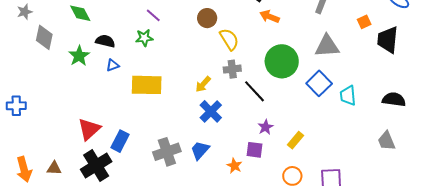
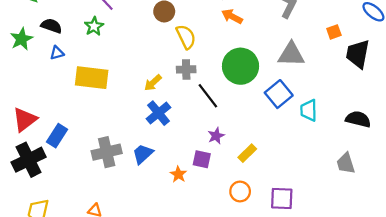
green star: (144, 38) -> (94, 26), turned -30

